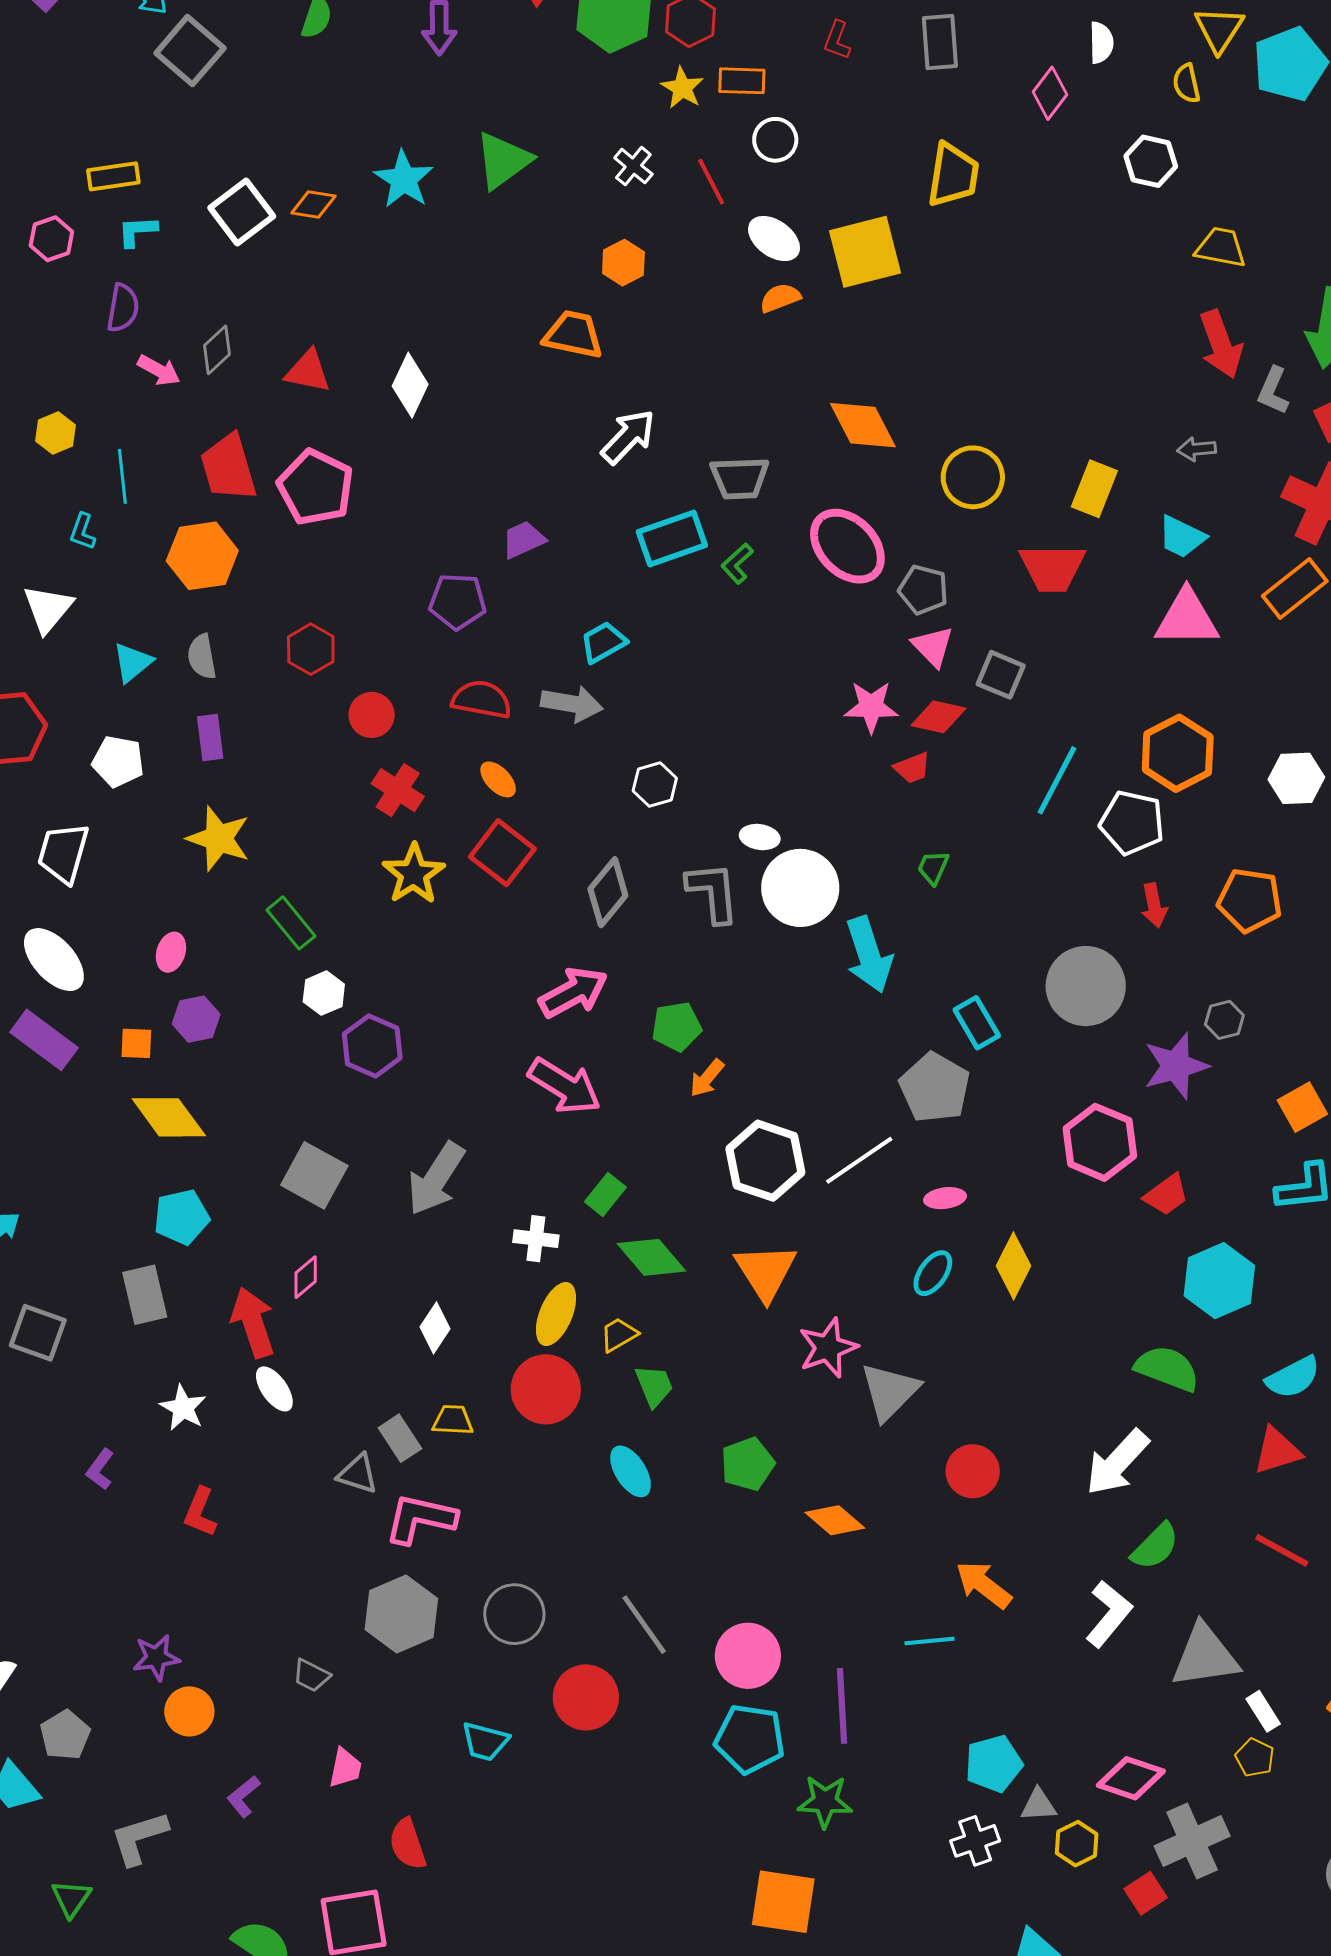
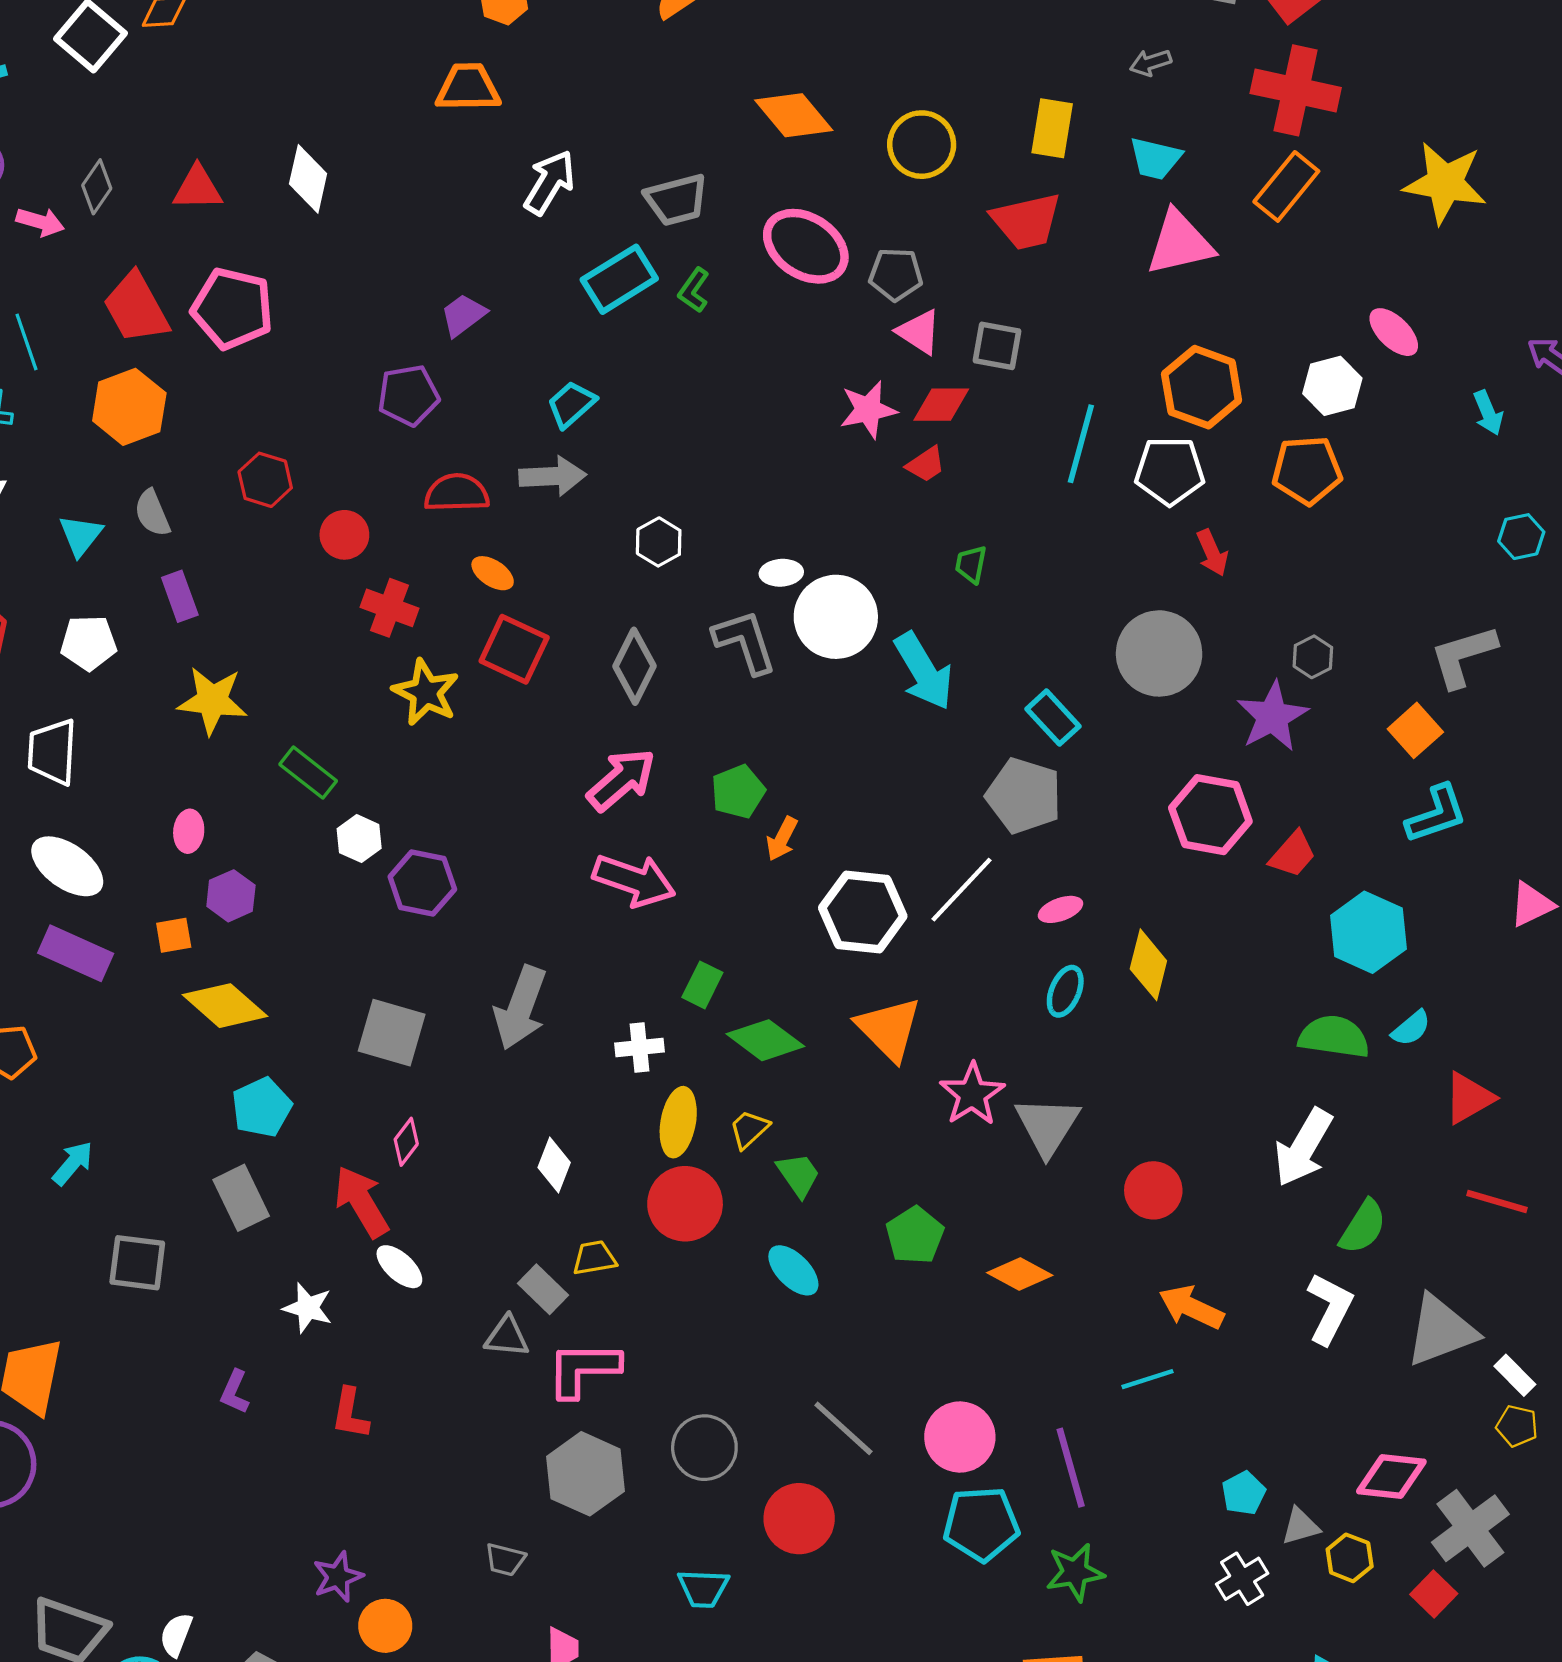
orange pentagon: (1250, 900) -> (1307, 470), moved
cyan semicircle: (1293, 1377) -> (1411, 1028), moved, size x0.7
cyan pentagon: (994, 1764) -> (1244, 1493), size x0.7

